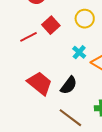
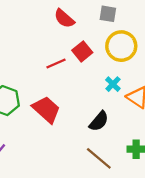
yellow circle: (85, 19) -> (121, 46), size x1.4
red trapezoid: (40, 83) -> (46, 109), moved

